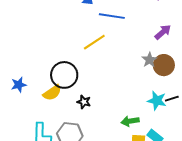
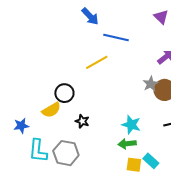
black circle: (64, 75) -> (64, 93), size x0.7
blue star: (19, 85) -> (21, 126), moved
cyan star: (157, 101) -> (131, 125), moved

